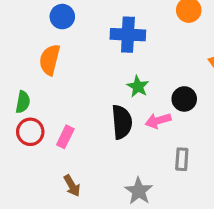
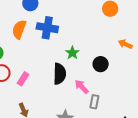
blue cross: (128, 35) -> (47, 28), moved
pink arrow: (158, 121) -> (82, 87), moved, turned 56

